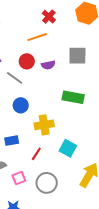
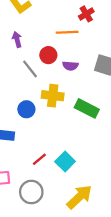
blue circle: (21, 105) -> (26, 109), moved
yellow cross: (44, 125) -> (53, 96), moved
red line: (36, 154) -> (39, 159), moved

